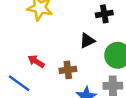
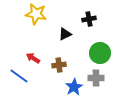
black triangle: (87, 41) -> (65, 34), moved

